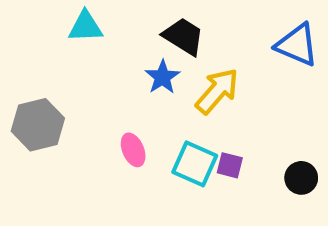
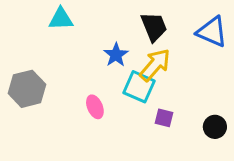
black trapezoid: (184, 36) -> (154, 27), moved, turned 36
cyan square: (195, 164) -> (139, 87), moved

